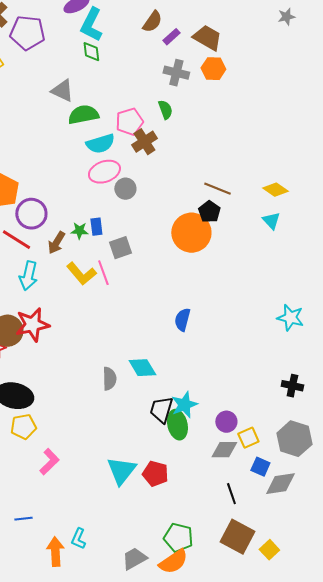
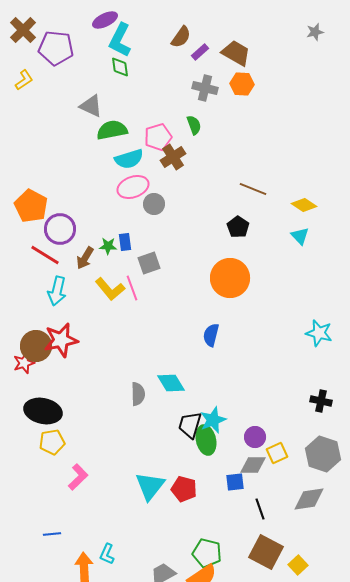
brown line: (217, 189) -> (253, 189), moved
orange circle: (191, 233) -> (230, 278), moved
blue square: (260, 467) -> (235, 482), moved, turned -30

